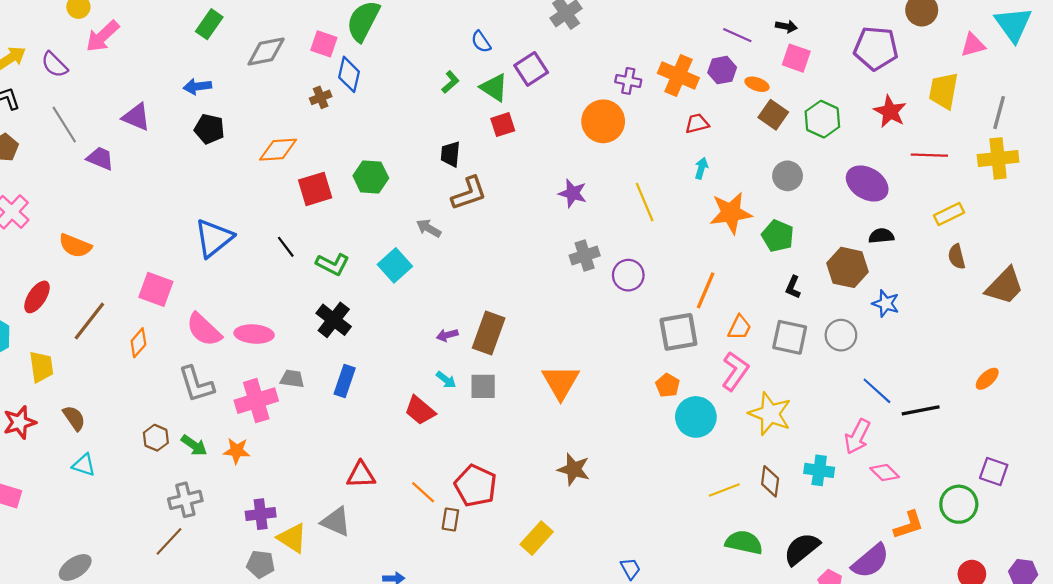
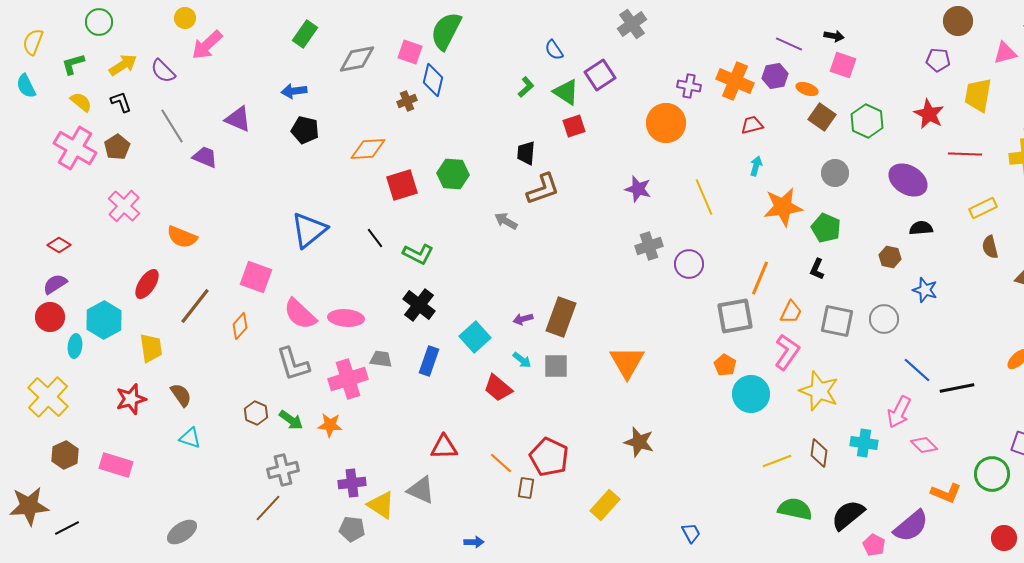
purple pentagon: (876, 48) -> (938, 60), moved, size x0.6
cyan square: (395, 265) -> (475, 337), moved
brown hexagon: (848, 267) -> (890, 257), size x0.6
black L-shape: (793, 287) -> (817, 269), moved
orange L-shape: (909, 525) -> (946, 493), turned 40

